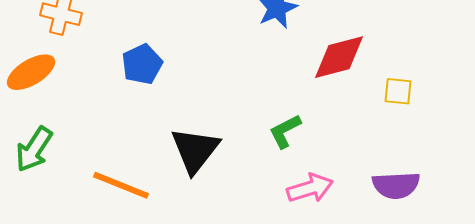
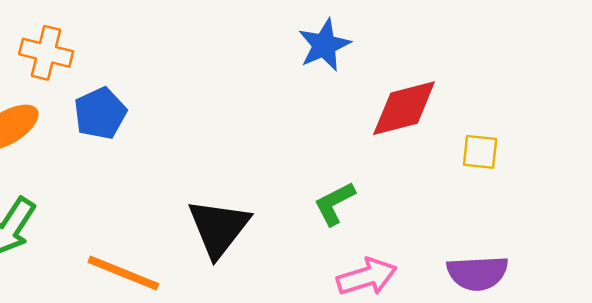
blue pentagon: (142, 64) -> (100, 113), moved

